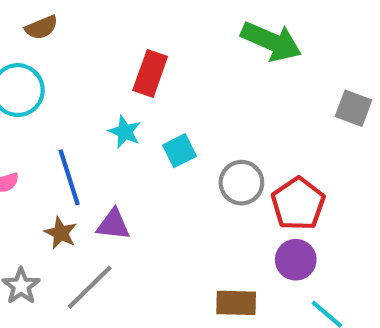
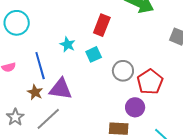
red rectangle: (150, 73) -> (102, 25), moved
purple triangle: (113, 225) -> (61, 89), size x1.4
purple circle: (296, 260) -> (135, 107), moved

